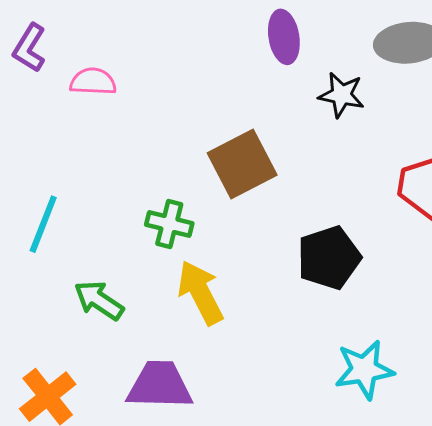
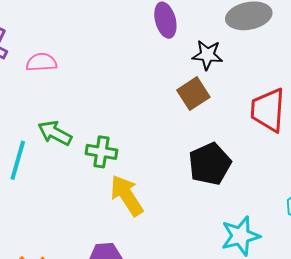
brown square: (242, 164) -> (193, 94), moved, size x0.7
green arrow: (99, 300) -> (55, 133), moved

